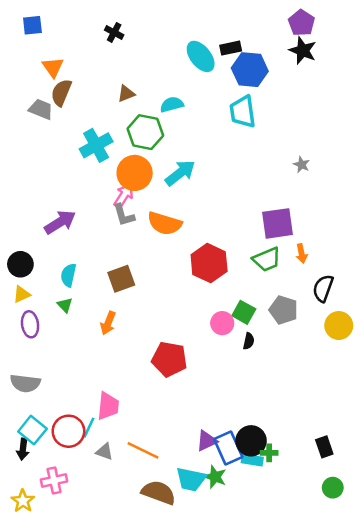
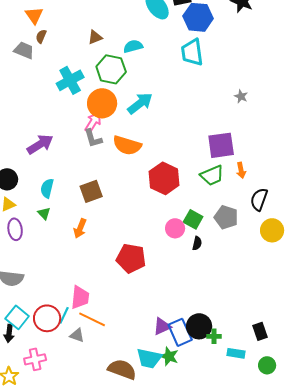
brown semicircle: (61, 92) -> (41, 36), size x0.6
orange line: (143, 450) -> (92, 319), moved
cyan rectangle: (252, 460) -> (236, 353), moved

